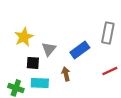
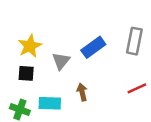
blue rectangle: (80, 50) -> (93, 47), moved
black square: (33, 63) -> (26, 73), moved

